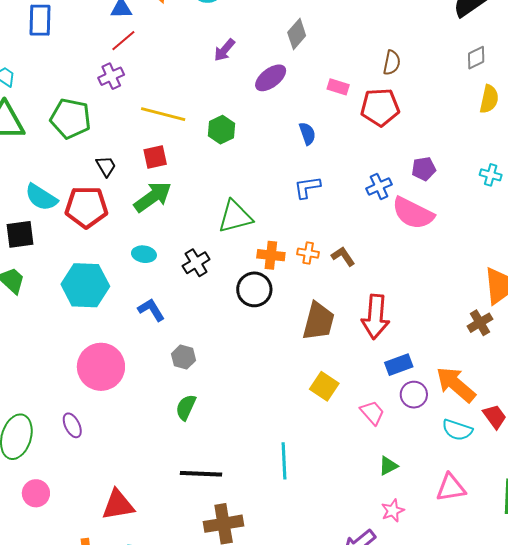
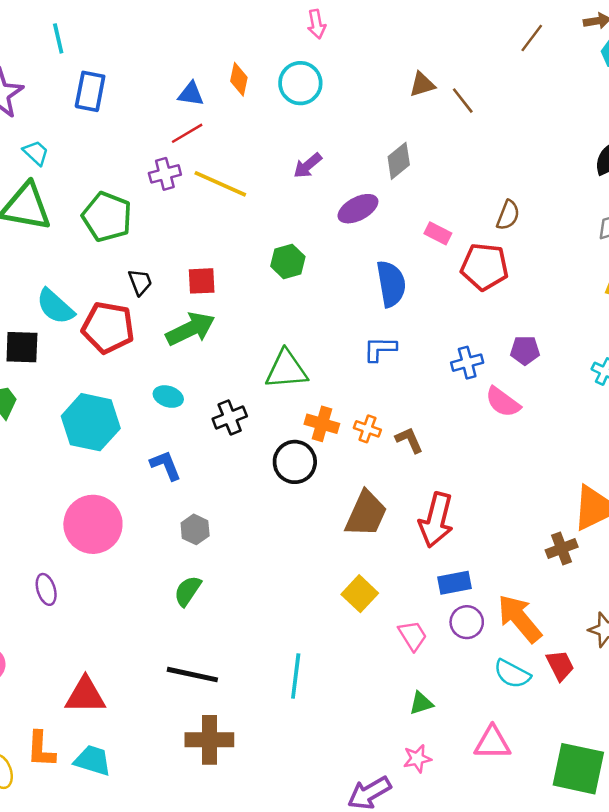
yellow line: (163, 114) -> (220, 184), moved
blue semicircle: (307, 134) -> (391, 284), size x1.6
pink semicircle: (413, 213) -> (503, 402), size x0.7

